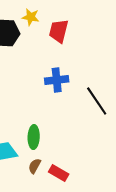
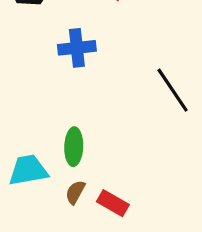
blue cross: (57, 80) -> (77, 48), moved

